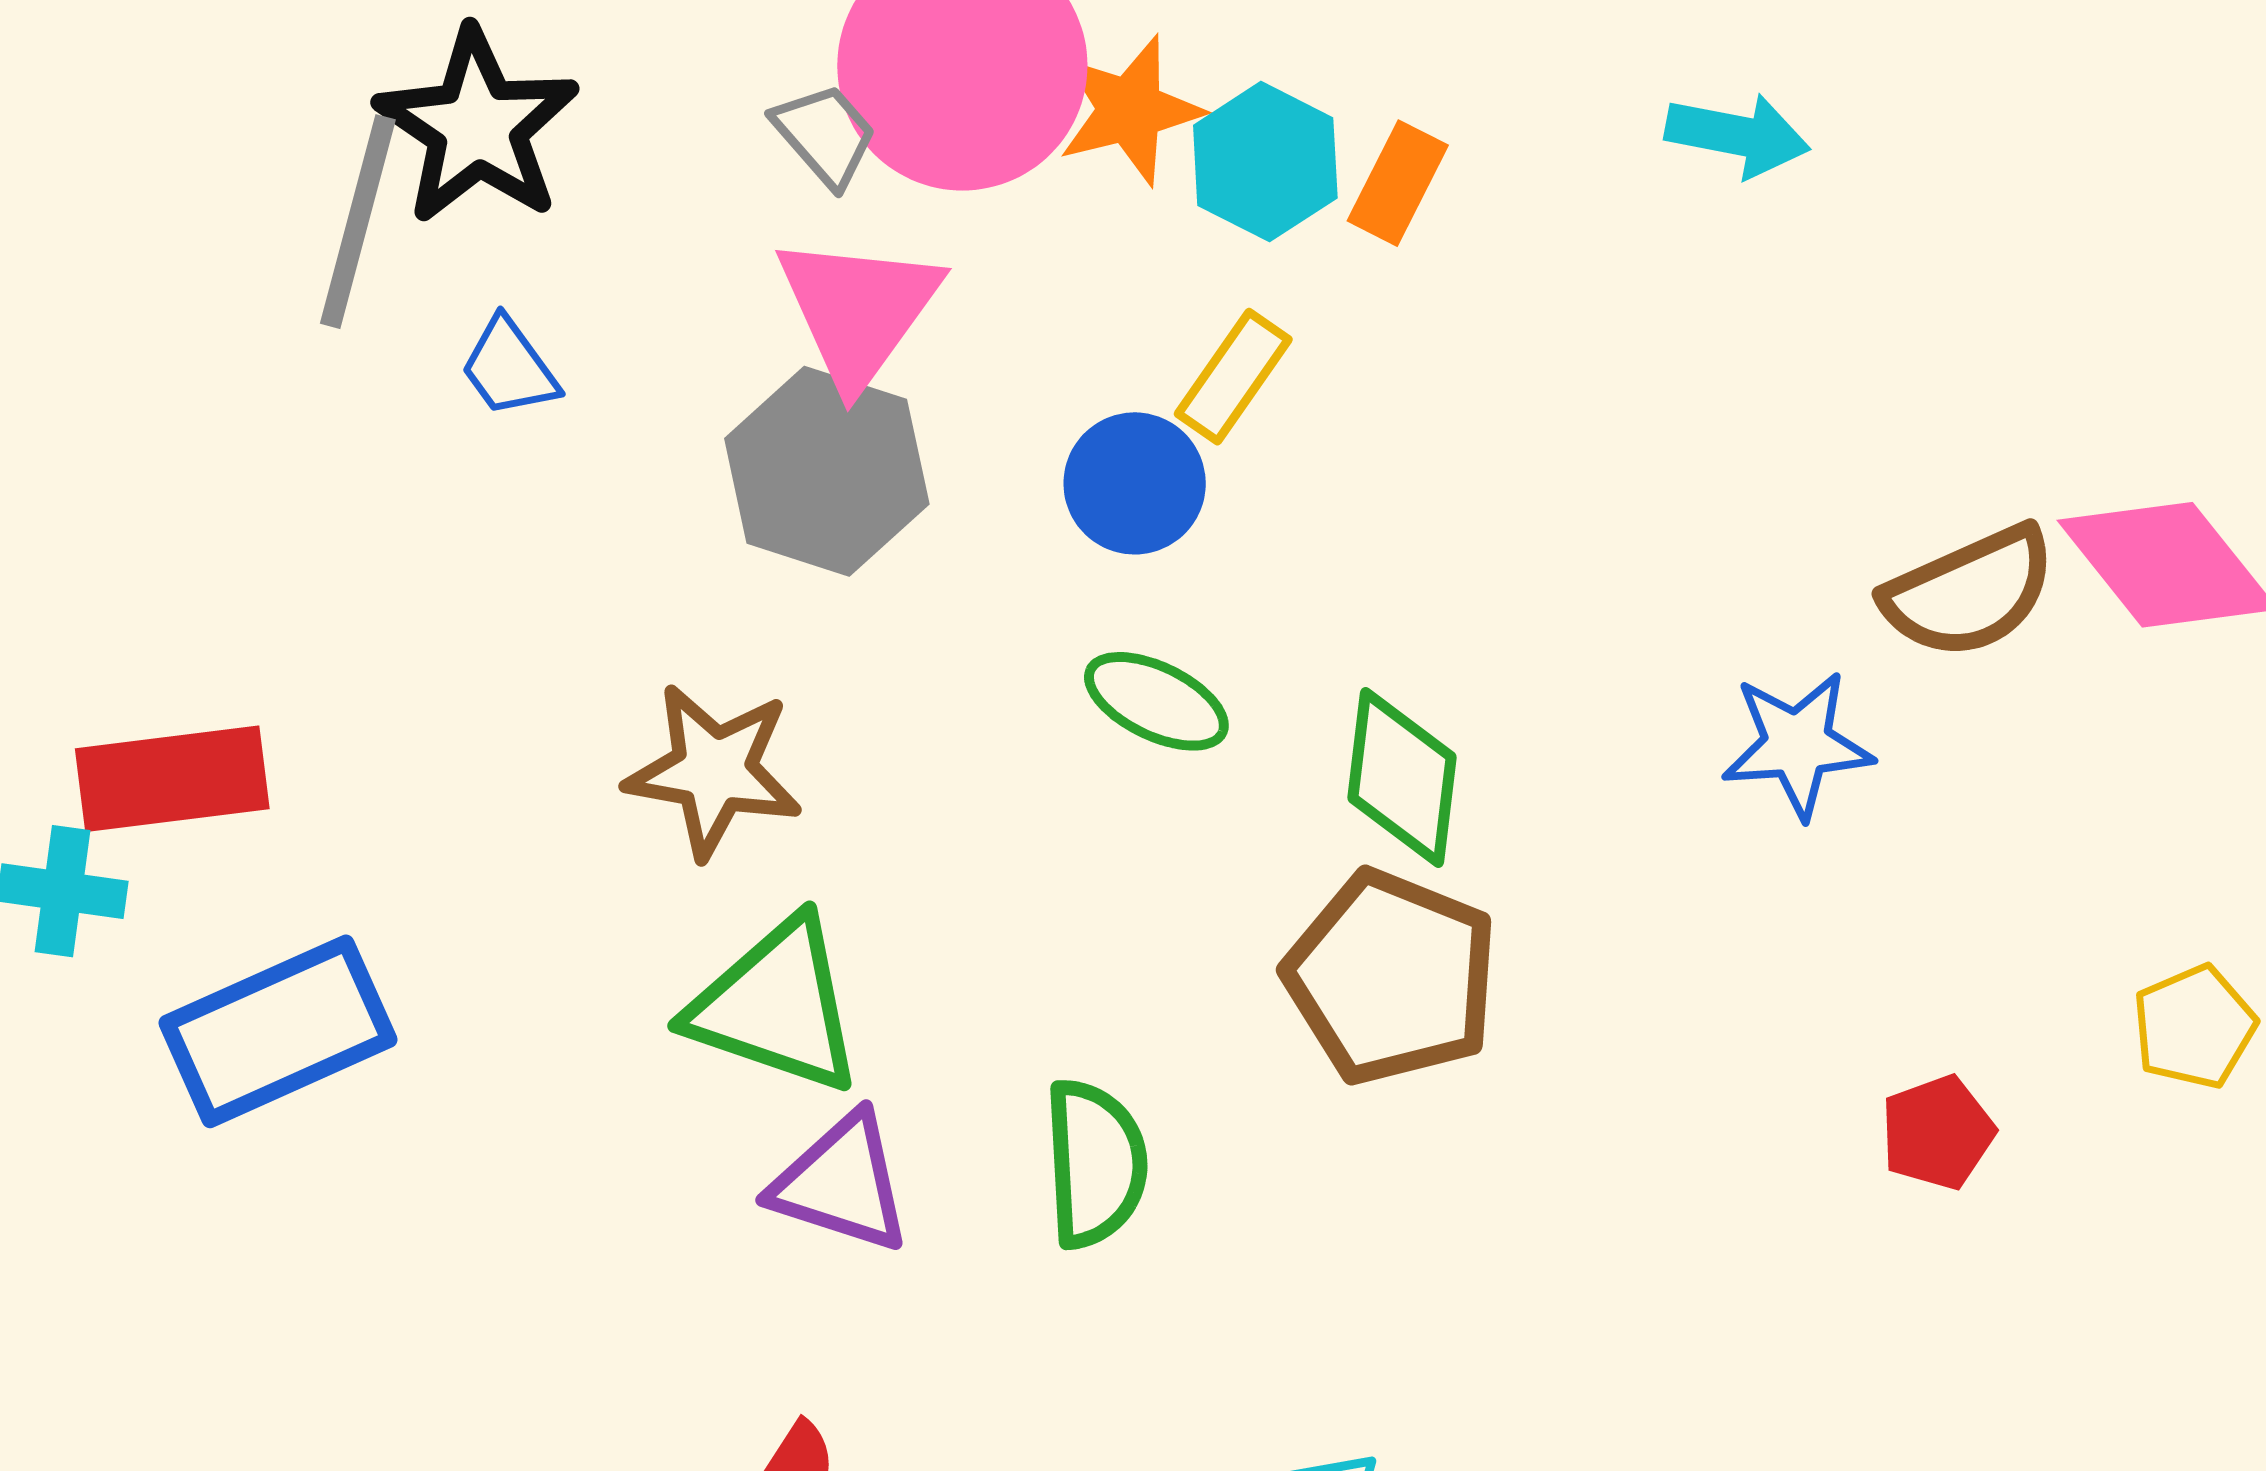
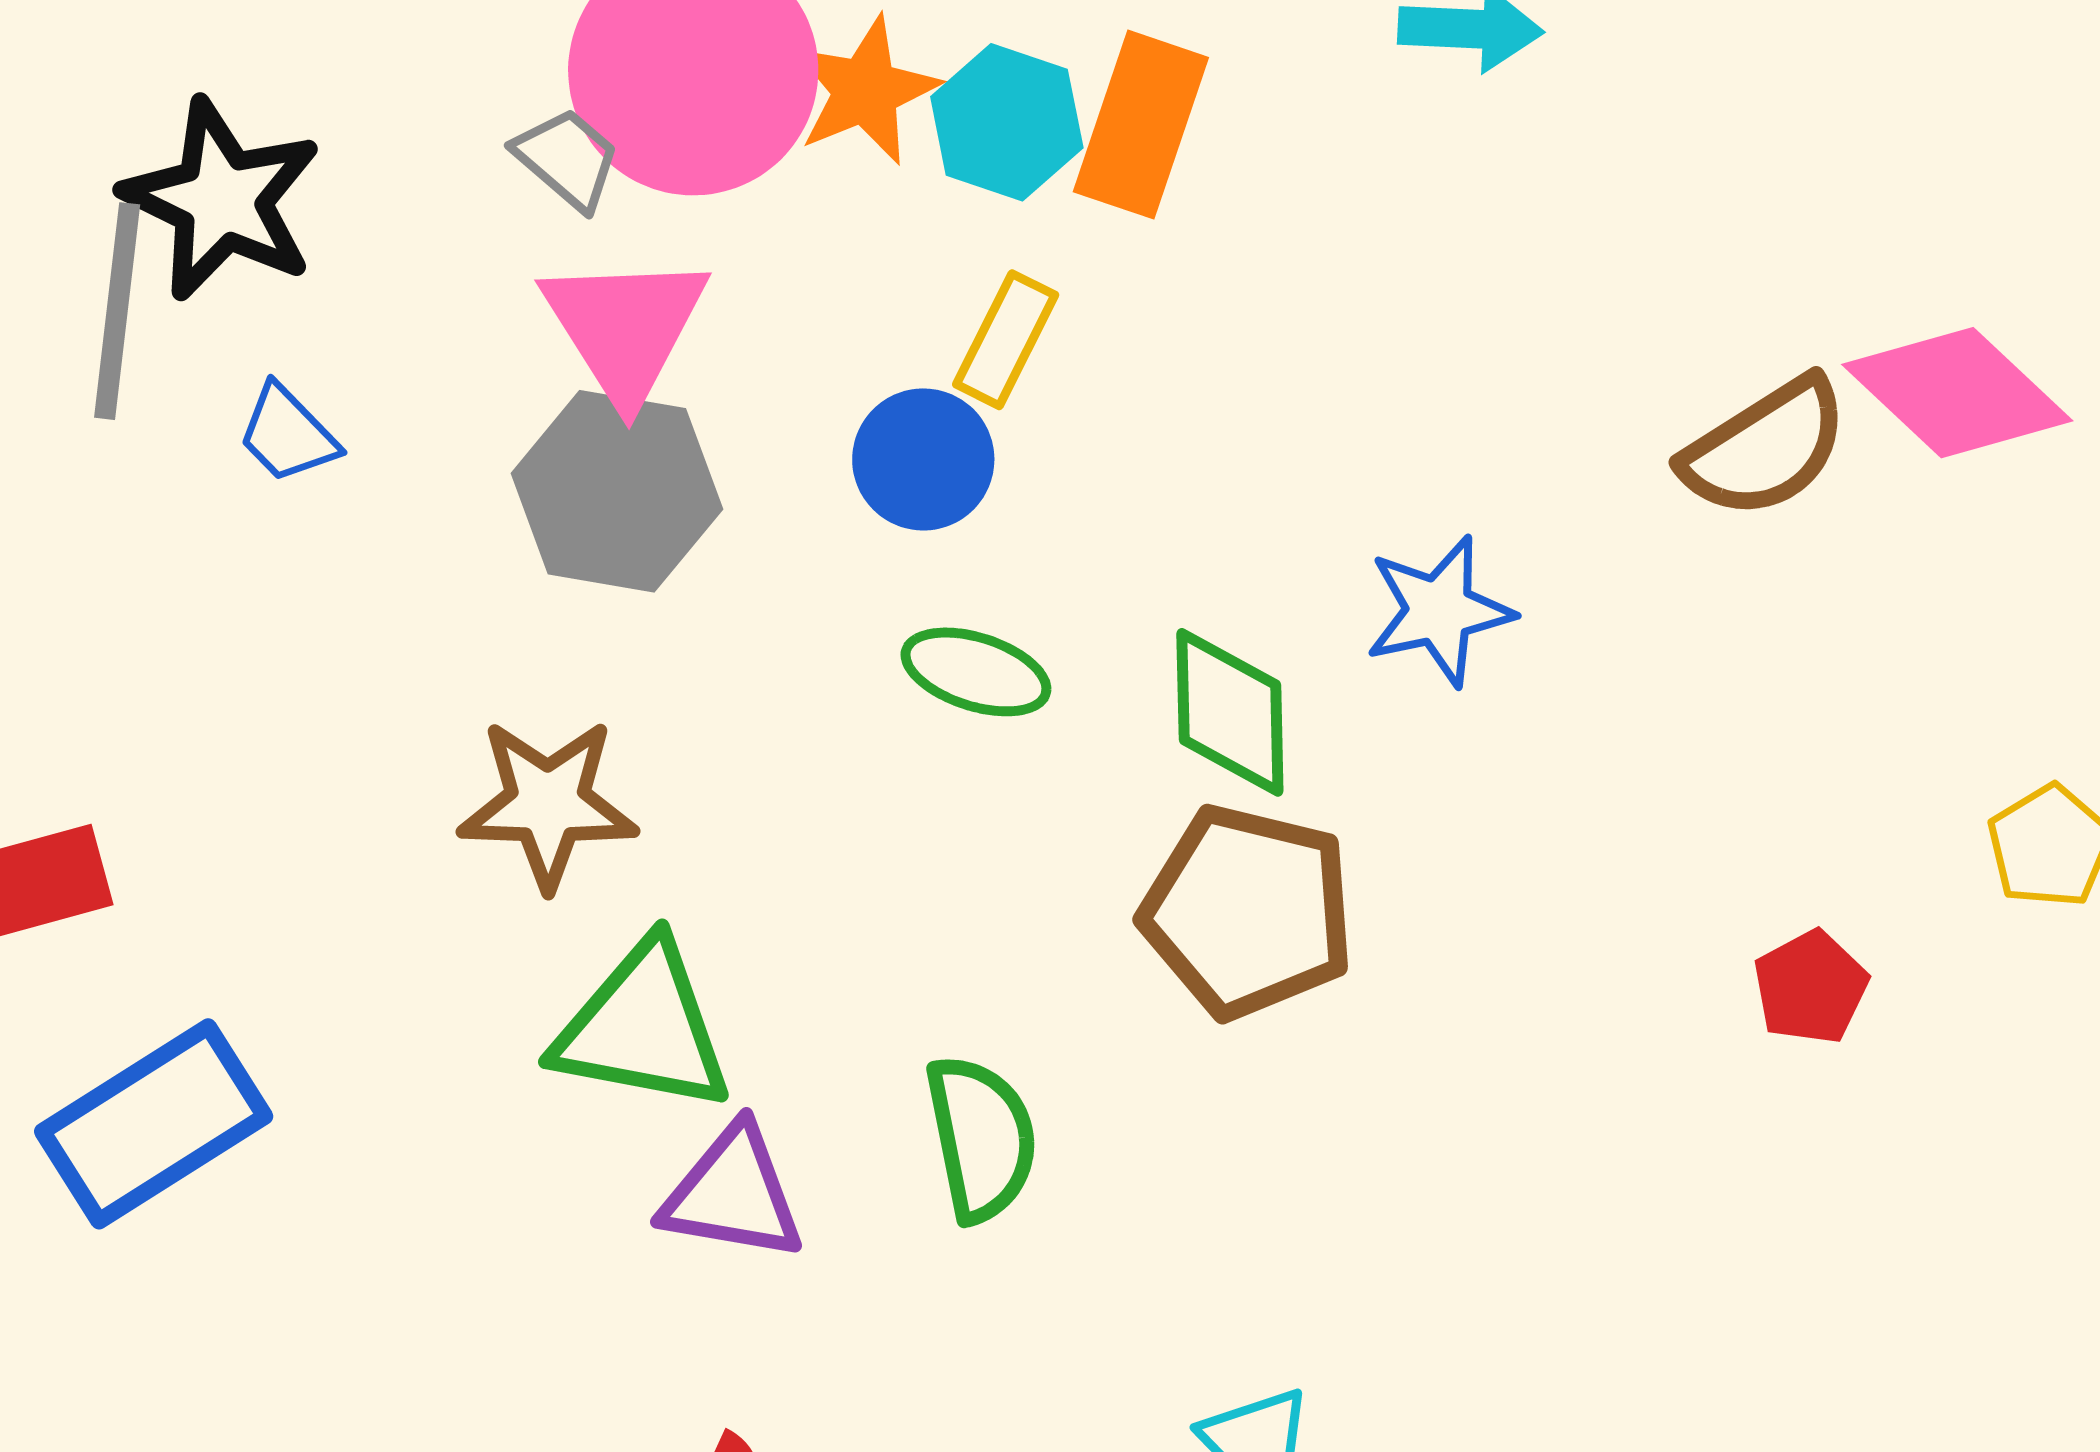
orange rectangle: (1398, 183) -> (1141, 125), size x1.5
blue star: (1797, 745) -> (1439, 611), moved

